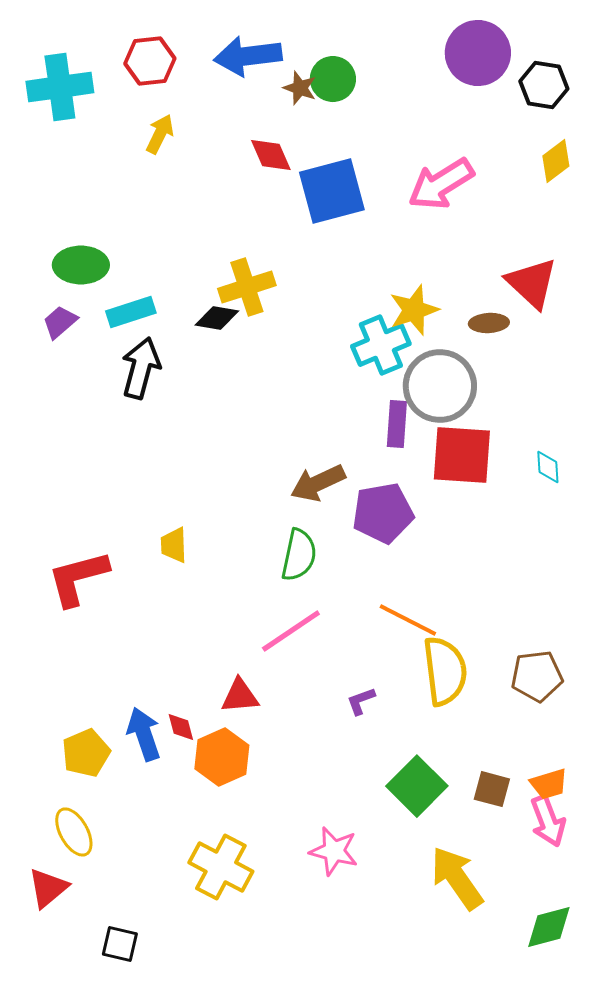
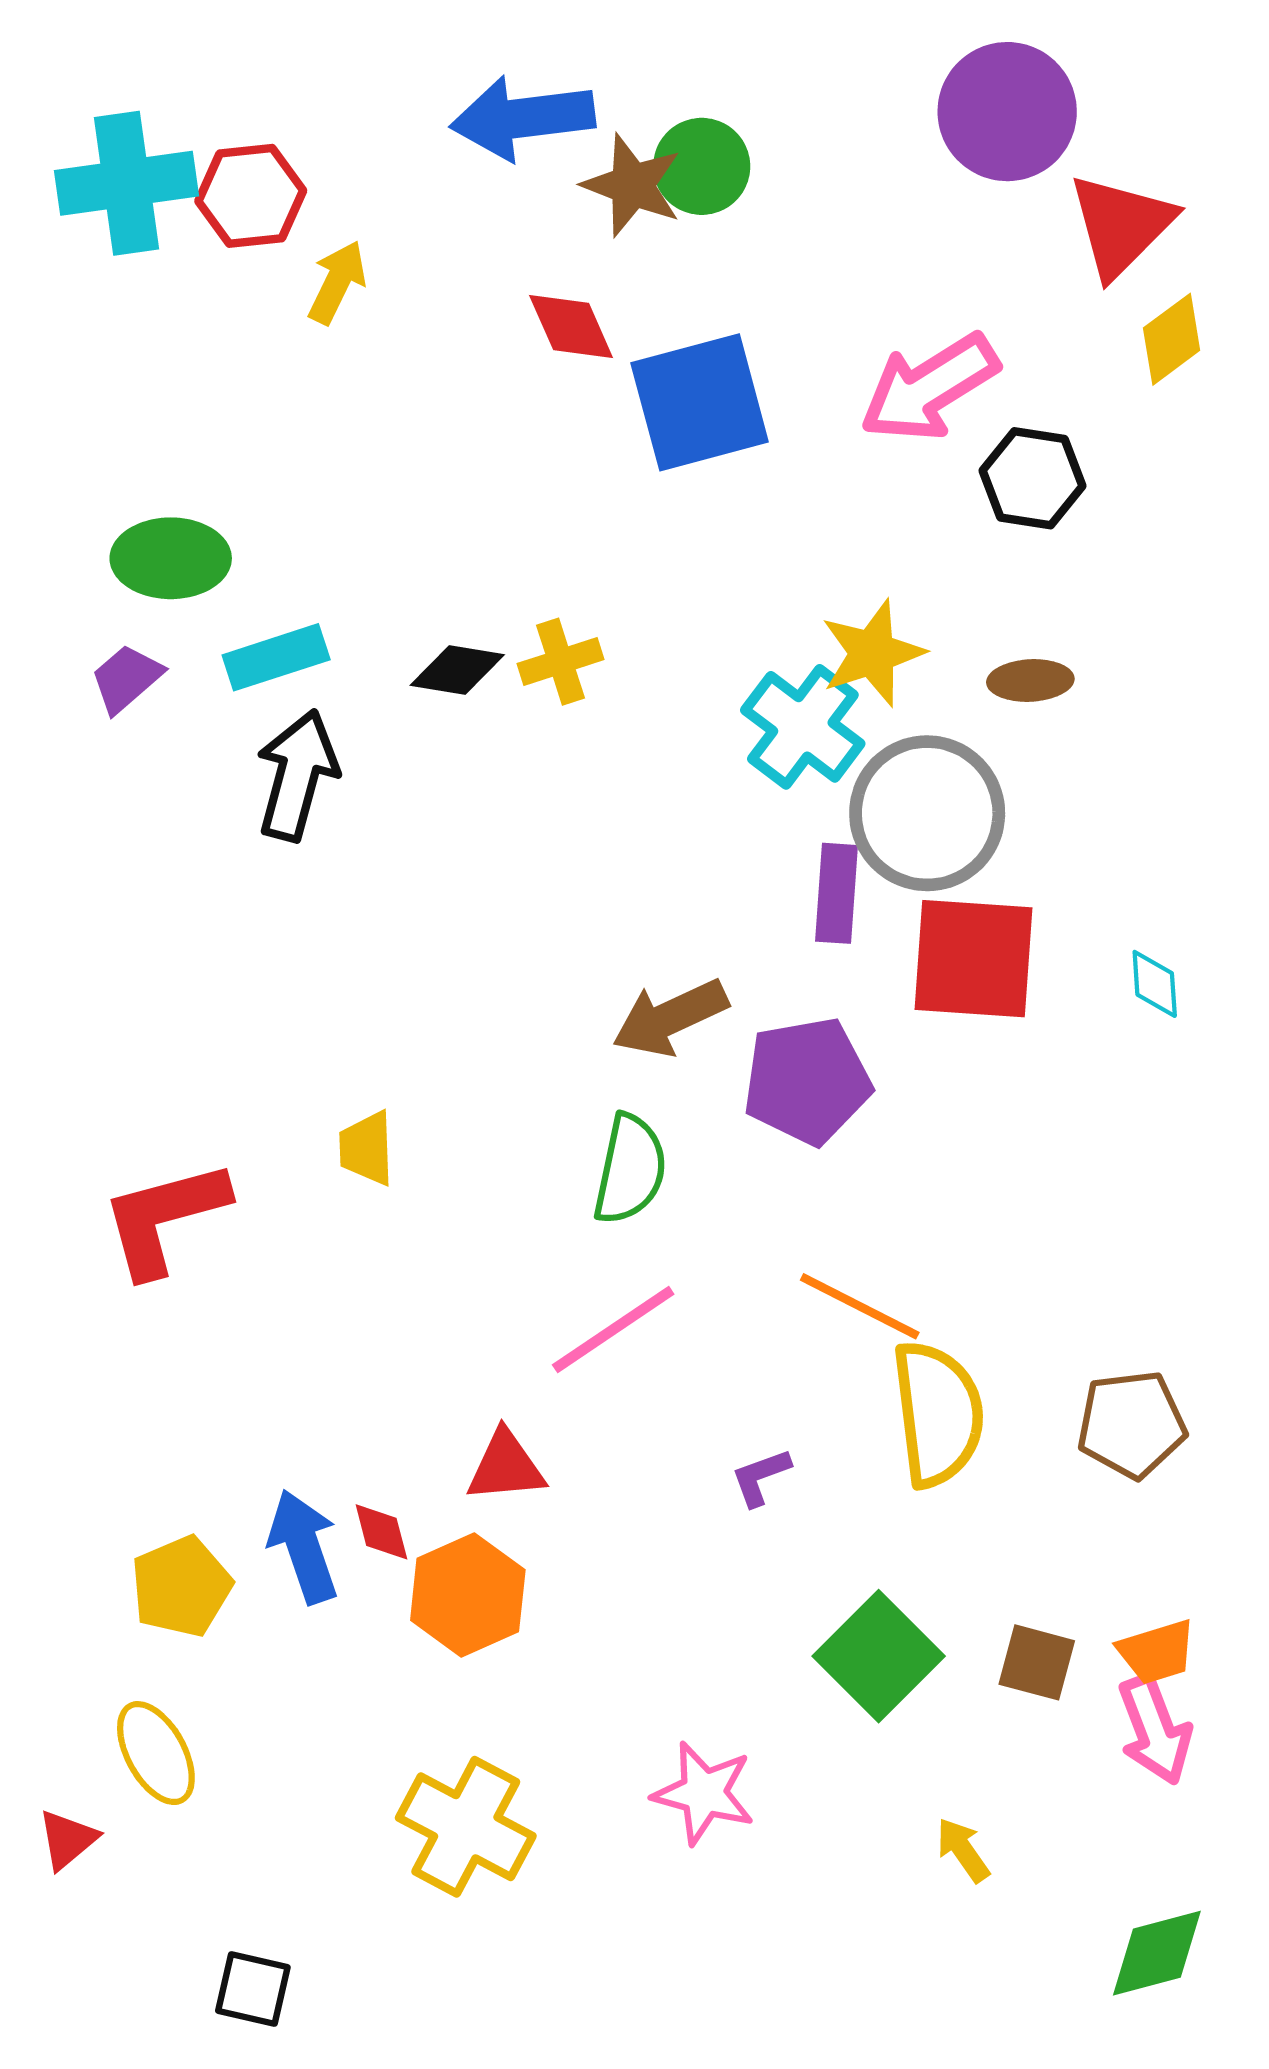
red hexagon: (150, 61) -> (251, 196), moved
black hexagon: (544, 85) -> (1032, 478), moved
brown star: (300, 88) -> (632, 185), size x1.4
red triangle: (532, 283) -> (1121, 225), moved, turned 32
yellow cross: (247, 287) -> (560, 662), moved, size x0.7
cyan cross: (381, 345) -> (803, 727), turned -30
yellow arrow: (457, 878) -> (963, 1850), size x0.5
red triangle: (48, 888) -> (67, 1839), moved, size x0.7

